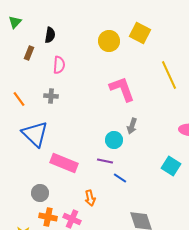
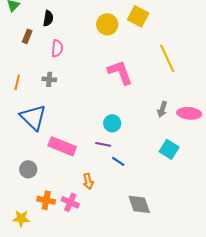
orange line: (19, 99) -> (17, 82), turned 49
gray arrow: (132, 126) -> (162, 109), moved
gray circle: (40, 193) -> (28, 169), moved

